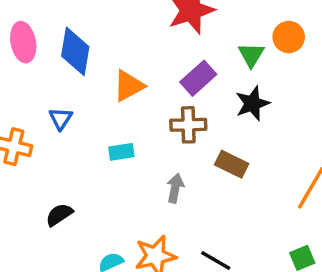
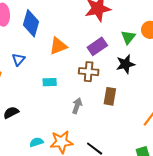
brown rectangle: (232, 164) -> (110, 96), turned 66

